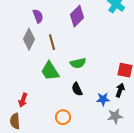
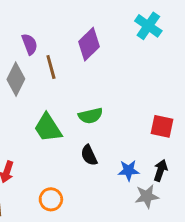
brown line: (52, 42) -> (51, 67), moved
black arrow: (120, 90) -> (160, 170), moved
orange circle: (63, 117) -> (51, 199), moved

